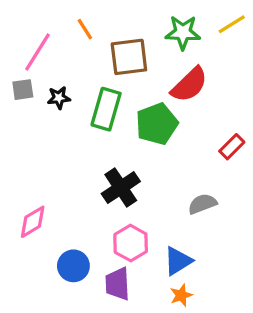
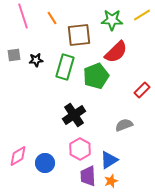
pink line: (38, 52) -> (23, 16), moved, turned -50
pink diamond: (33, 222) -> (18, 156), moved
purple trapezoid: (118, 284) -> (88, 176), moved

